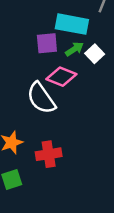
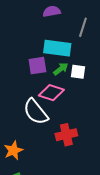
white square: (95, 54) -> (78, 72), turned -35
red cross: (49, 154) -> (66, 135), moved

